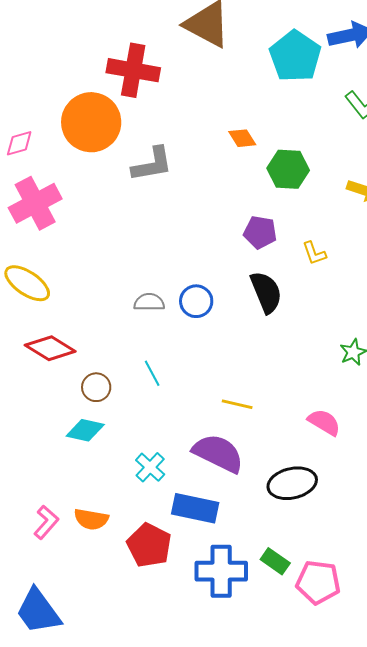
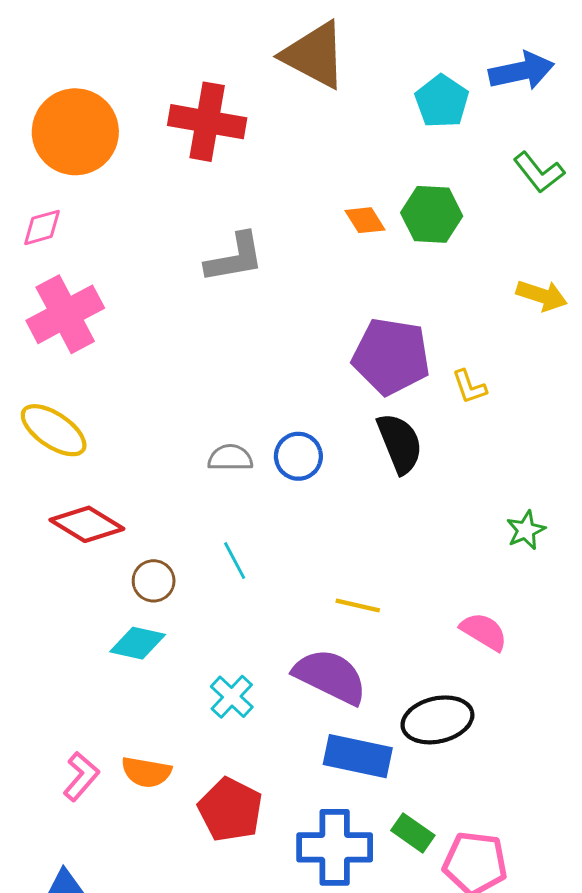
cyan pentagon: (295, 56) -> (442, 101), size x0.7
orange circle: (91, 122) -> (75, 132), moved
green hexagon: (288, 169) -> (432, 214), moved
purple pentagon: (260, 232) -> (391, 356), size x1.6
blue rectangle: (195, 508) -> (358, 756), moved

